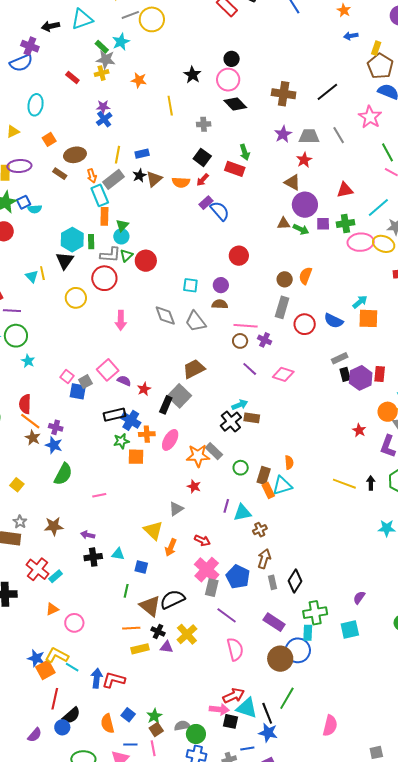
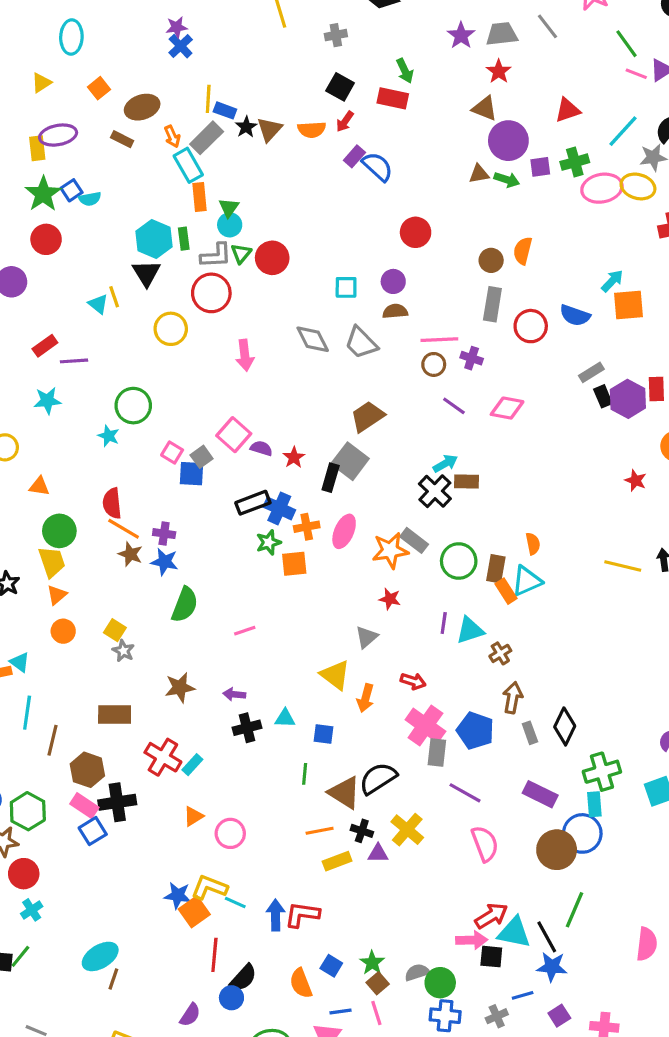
blue rectangle: (142, 154) -> (225, 110), moved, turned 40
green circle: (16, 336) -> (133, 406), moved
green circle: (241, 468) -> (459, 561), size x1.5
gray star: (20, 522) -> (123, 651), moved

